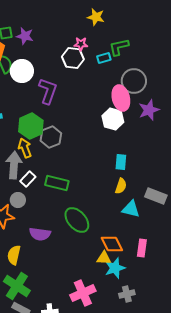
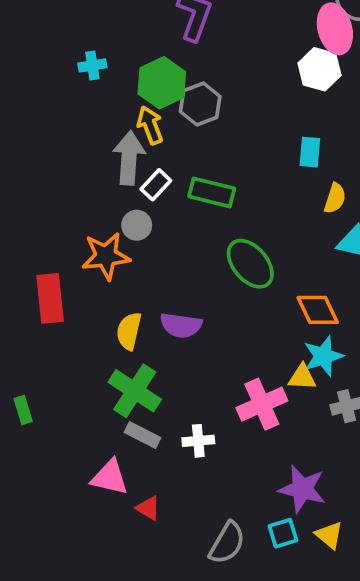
cyan rectangle: (121, 162) -> (310, 152), moved
purple semicircle: (40, 234) -> (181, 325), moved
yellow triangle: (104, 258) -> (302, 377), moved

